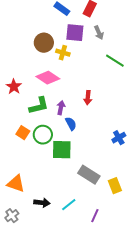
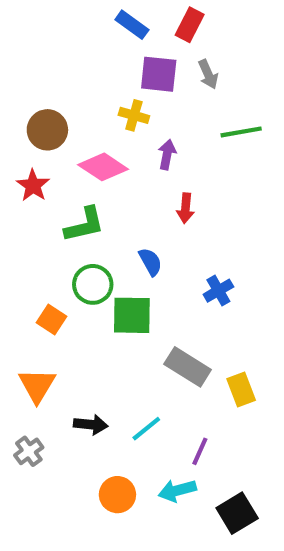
brown circle: (44, 43) -> (47, 130), moved
green line: (115, 61) -> (241, 132), turned -42
purple arrow: (61, 108) -> (167, 155), moved
orange square: (23, 133) -> (52, 319), moved
blue cross: (119, 138) -> (218, 291), moved
orange triangle: (16, 184) -> (37, 385), turned 42

